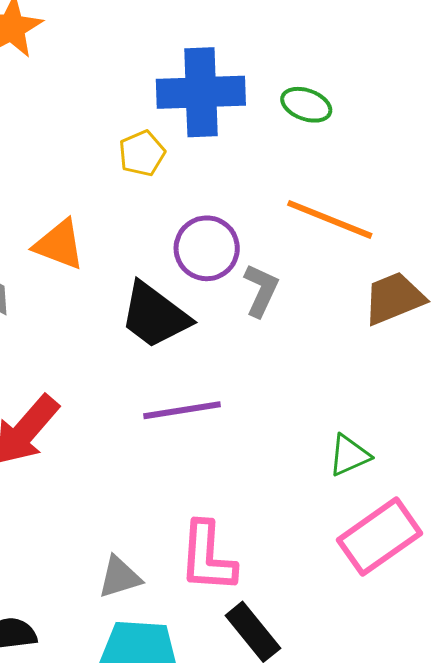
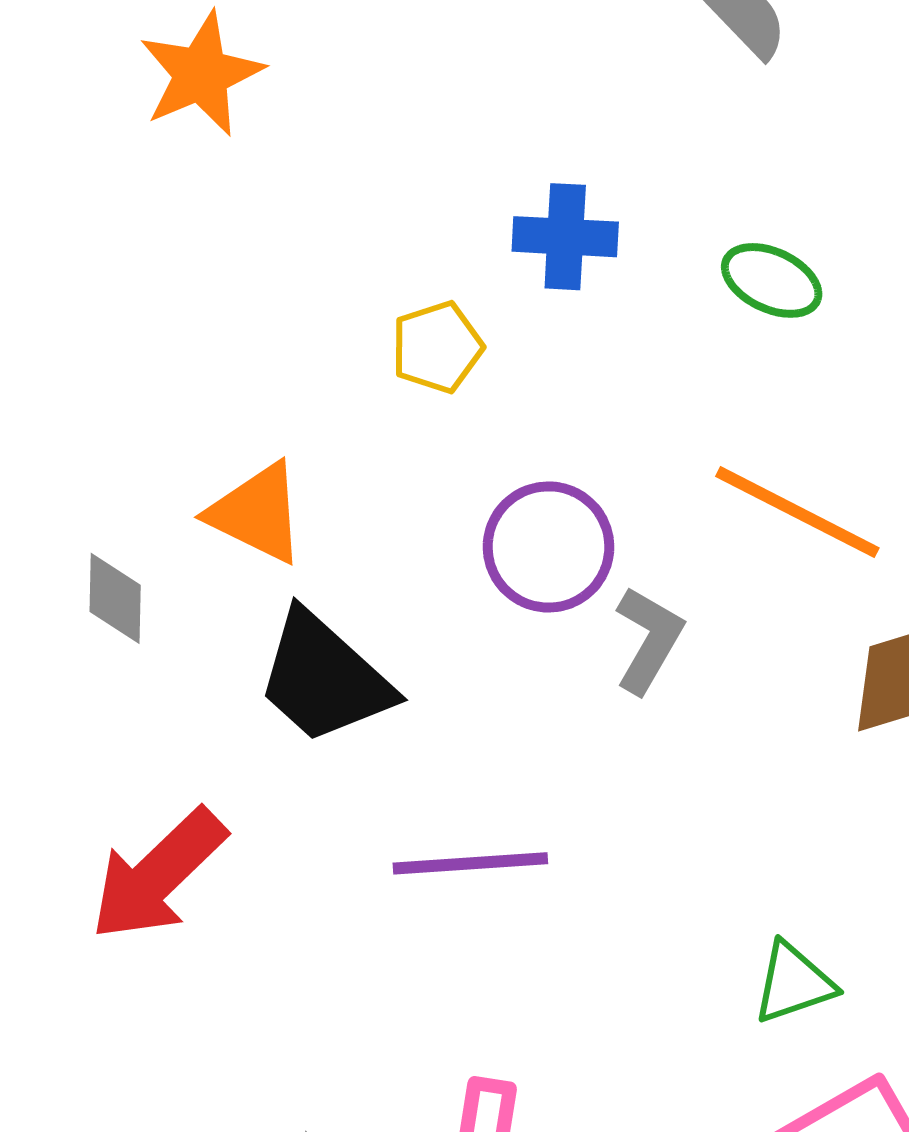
blue cross: (201, 92) -> (565, 237), size x0.6
black trapezoid: (155, 315) -> (324, 678), moved

